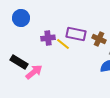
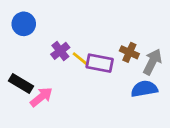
purple rectangle: (76, 34) -> (100, 63), moved
purple cross: (48, 38) -> (60, 51), turned -32

